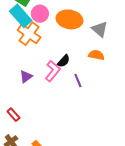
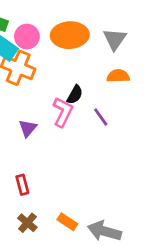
gray triangle: (100, 29) -> (115, 39), turned 36
red rectangle: (13, 115) -> (22, 185), turned 40

